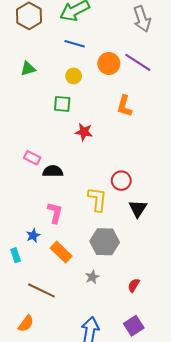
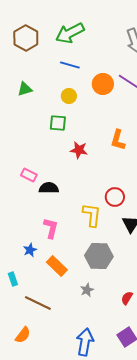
orange L-shape: (124, 106) -> (118, 140), moved
cyan rectangle: (16, 255) -> (13, 279), moved

